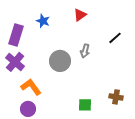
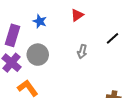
gray circle: (60, 61) -> (38, 55), moved

